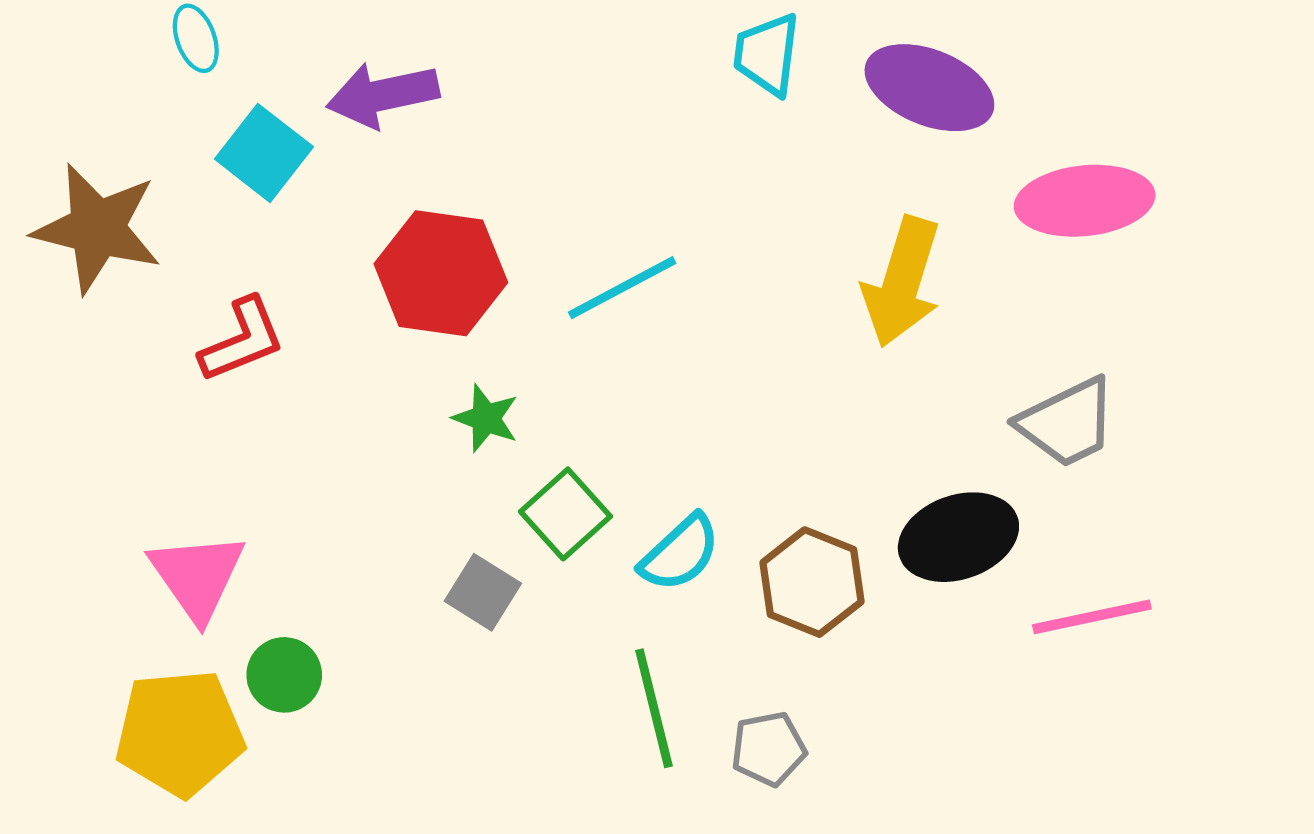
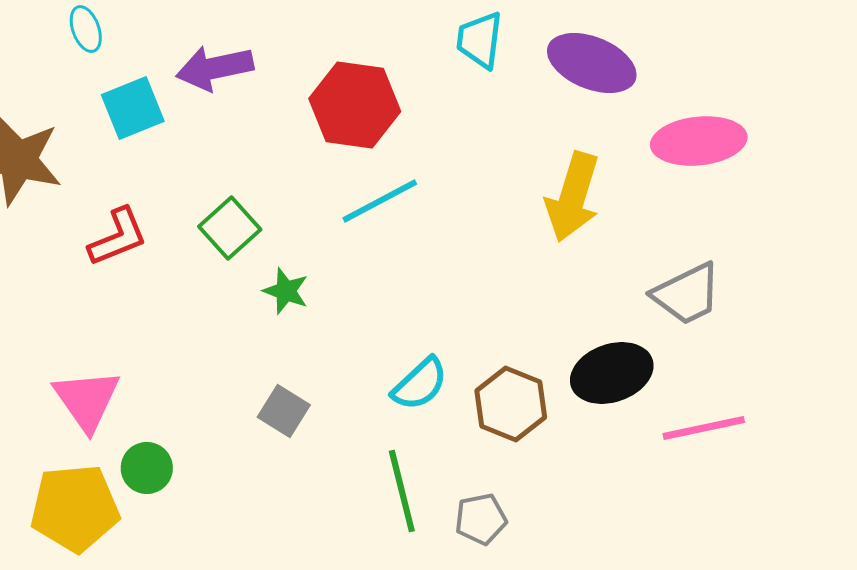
cyan square: (264, 153) -> (133, 108), turned 30
red hexagon: (441, 273) -> (355, 105), moved
green square: (566, 514) -> (230, 228), moved

